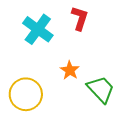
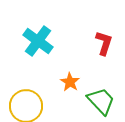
red L-shape: (80, 18) -> (104, 43), moved

